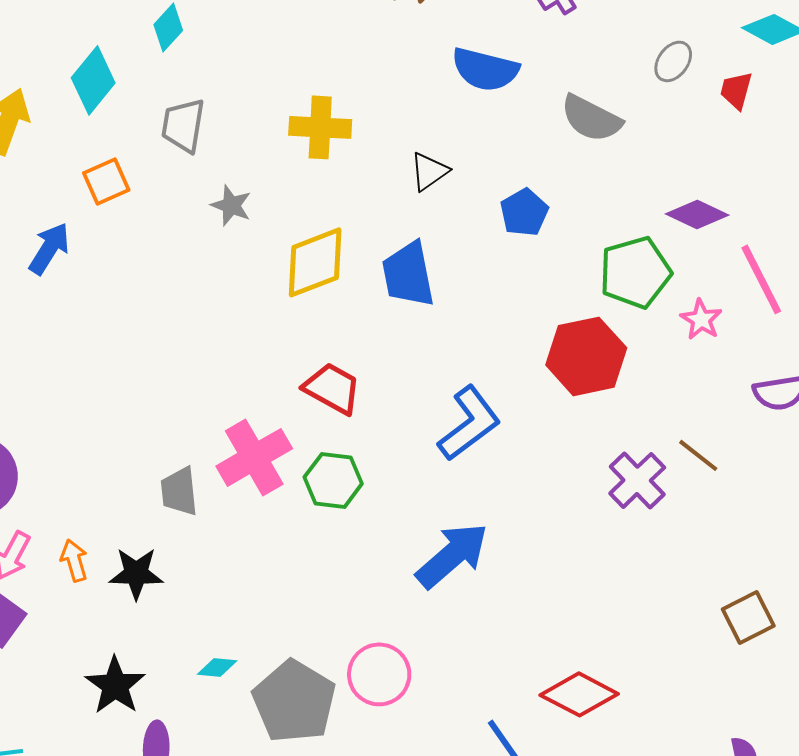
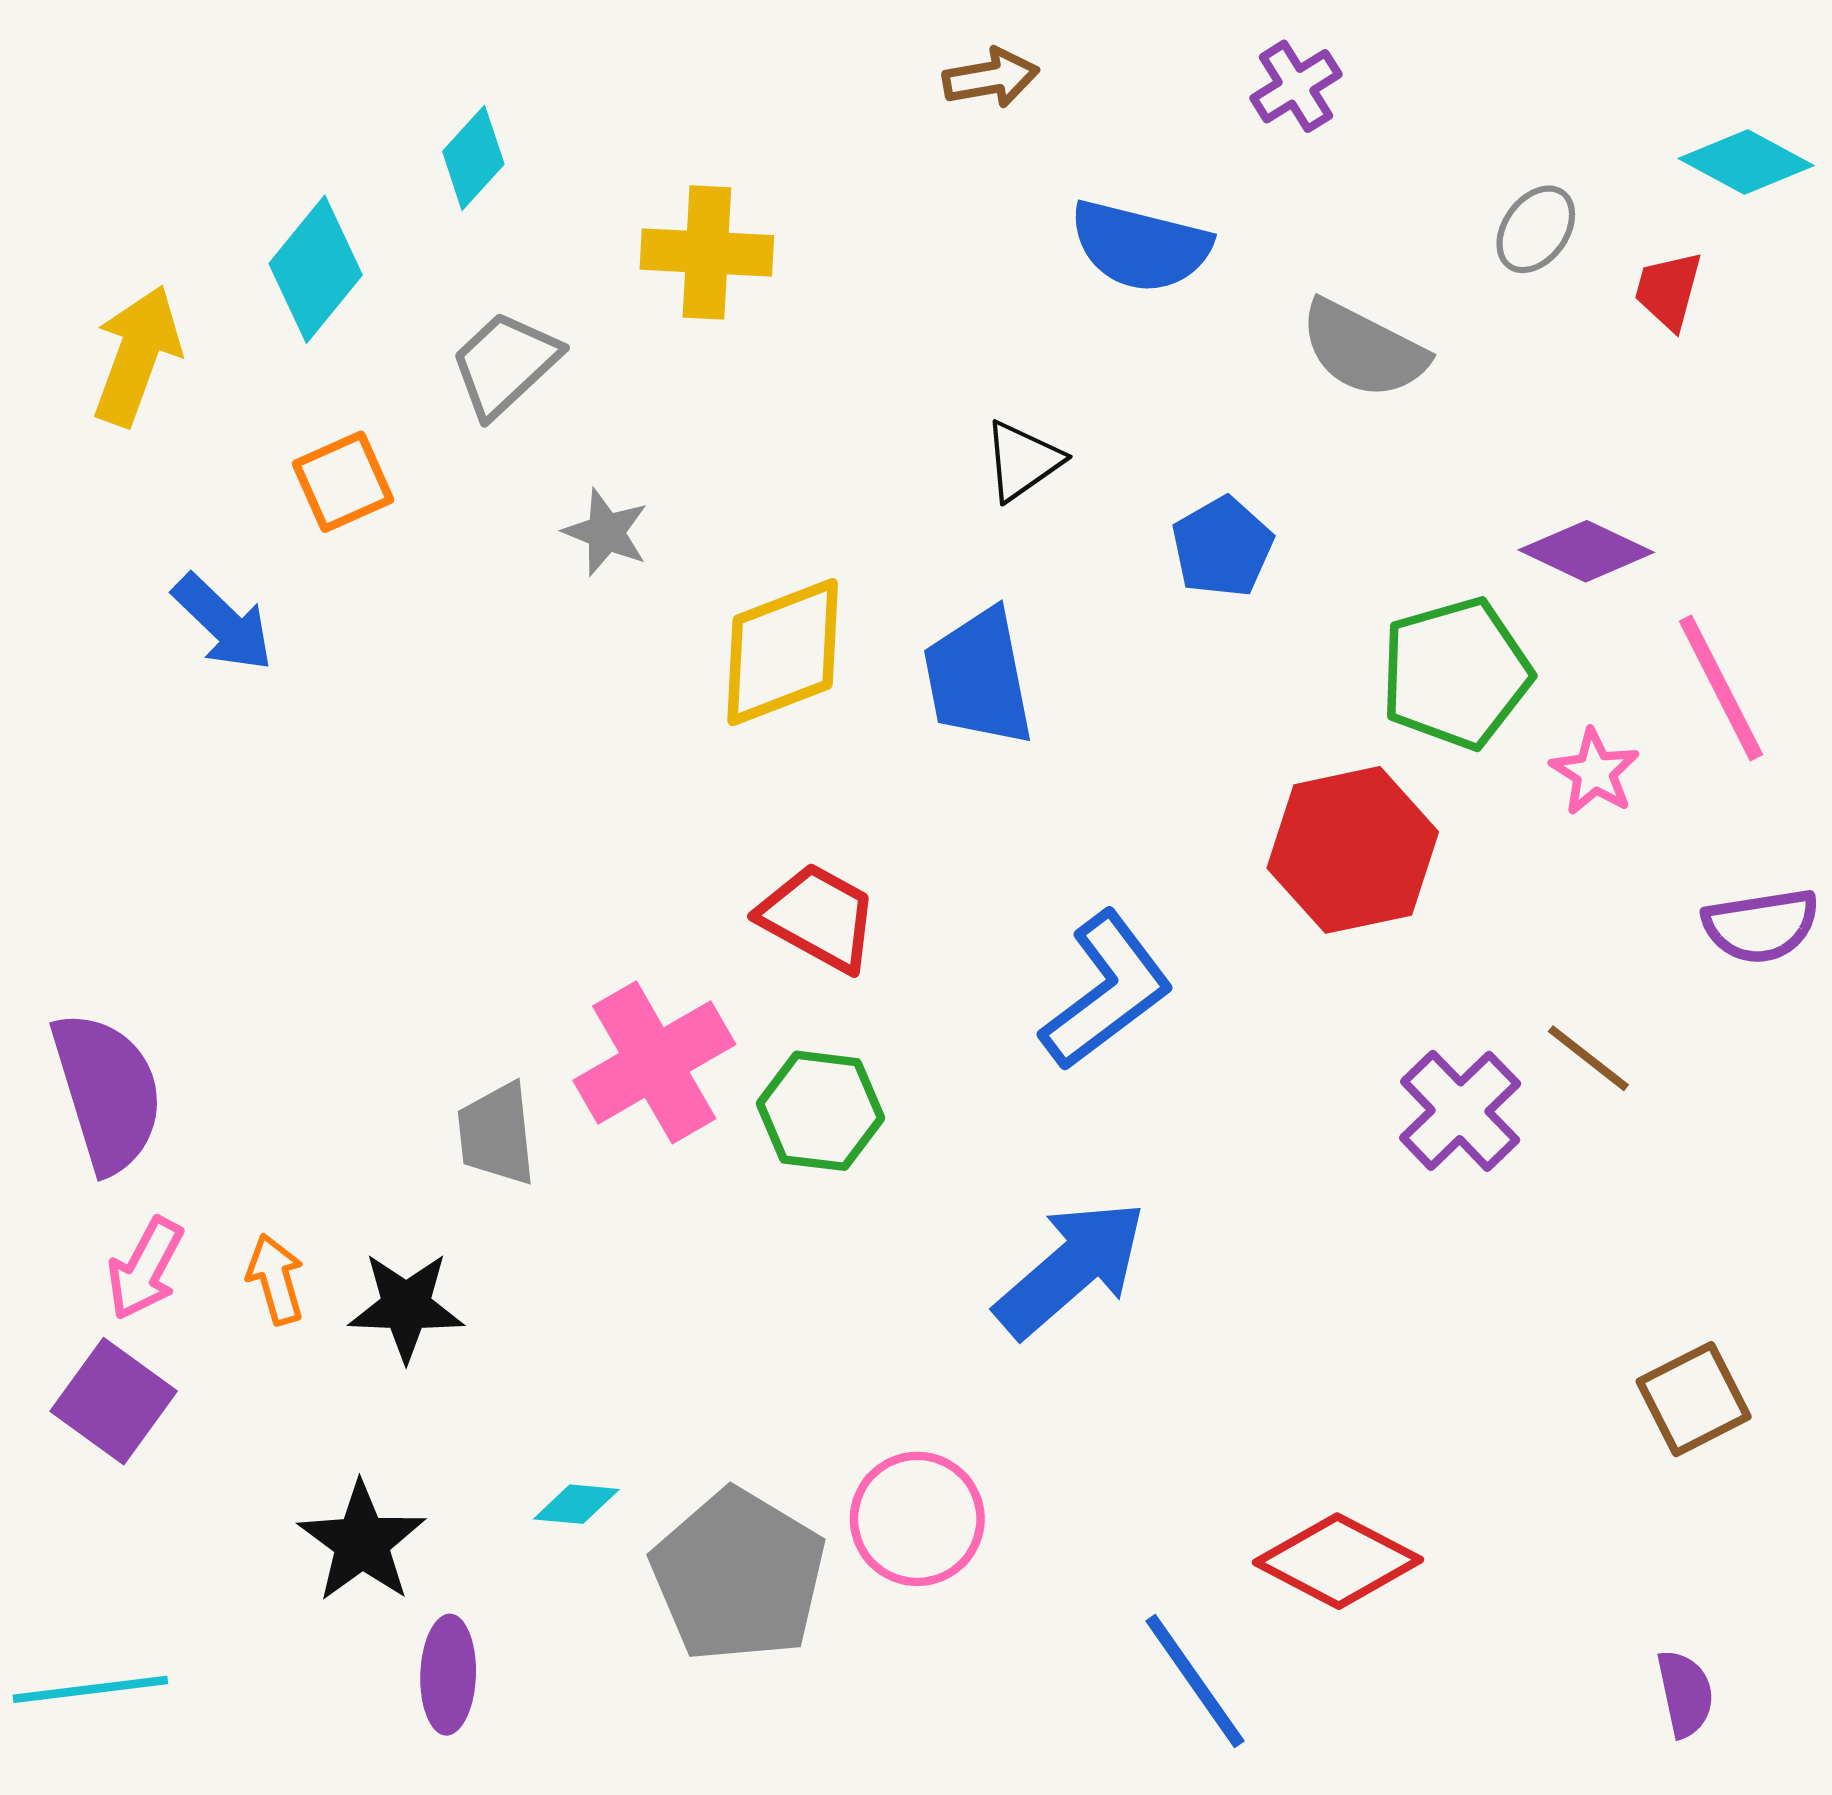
gray trapezoid: (183, 125) -> (505, 364), turned 38
yellow cross: (320, 127) -> (707, 252), moved
blue arrow: (49, 248) -> (223, 623), turned 102

